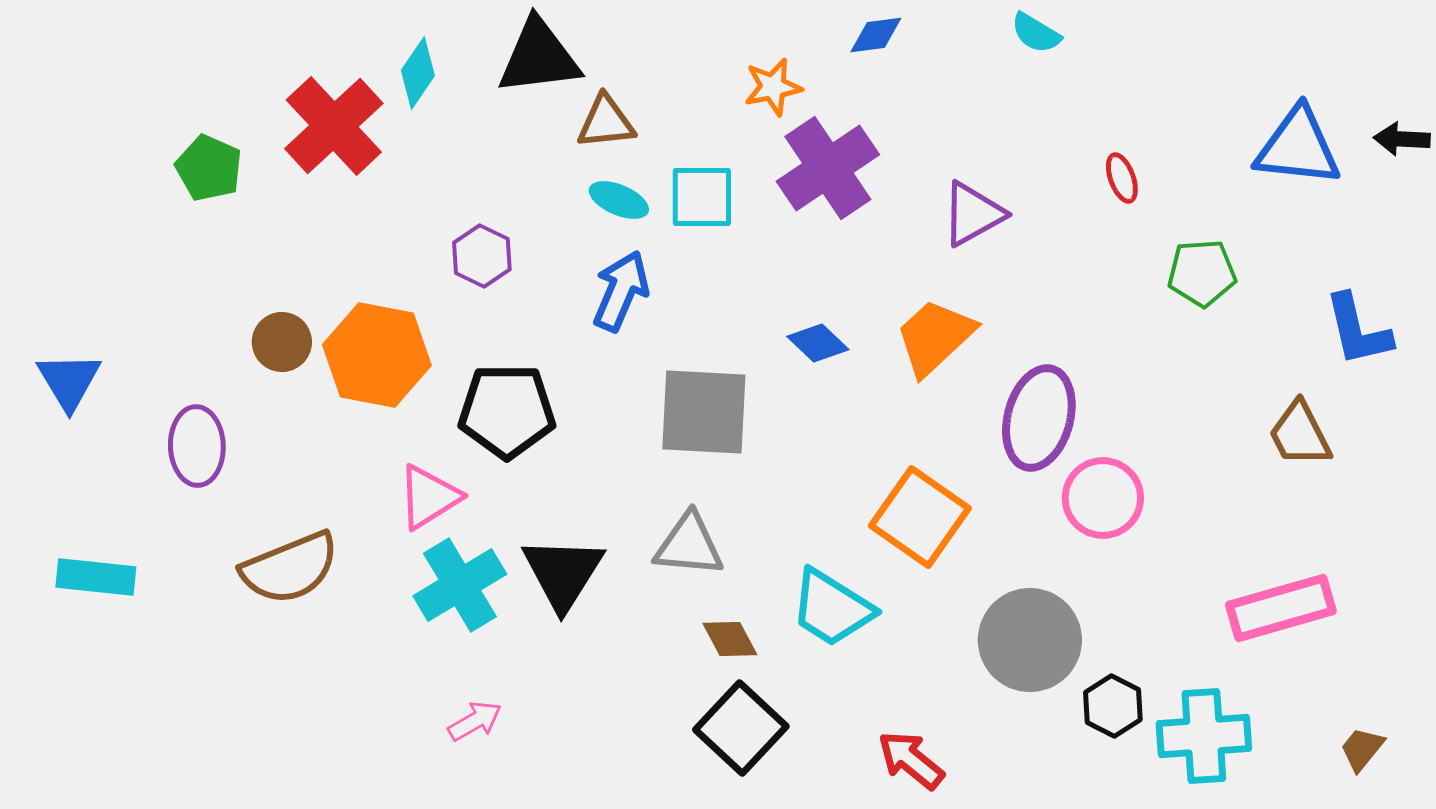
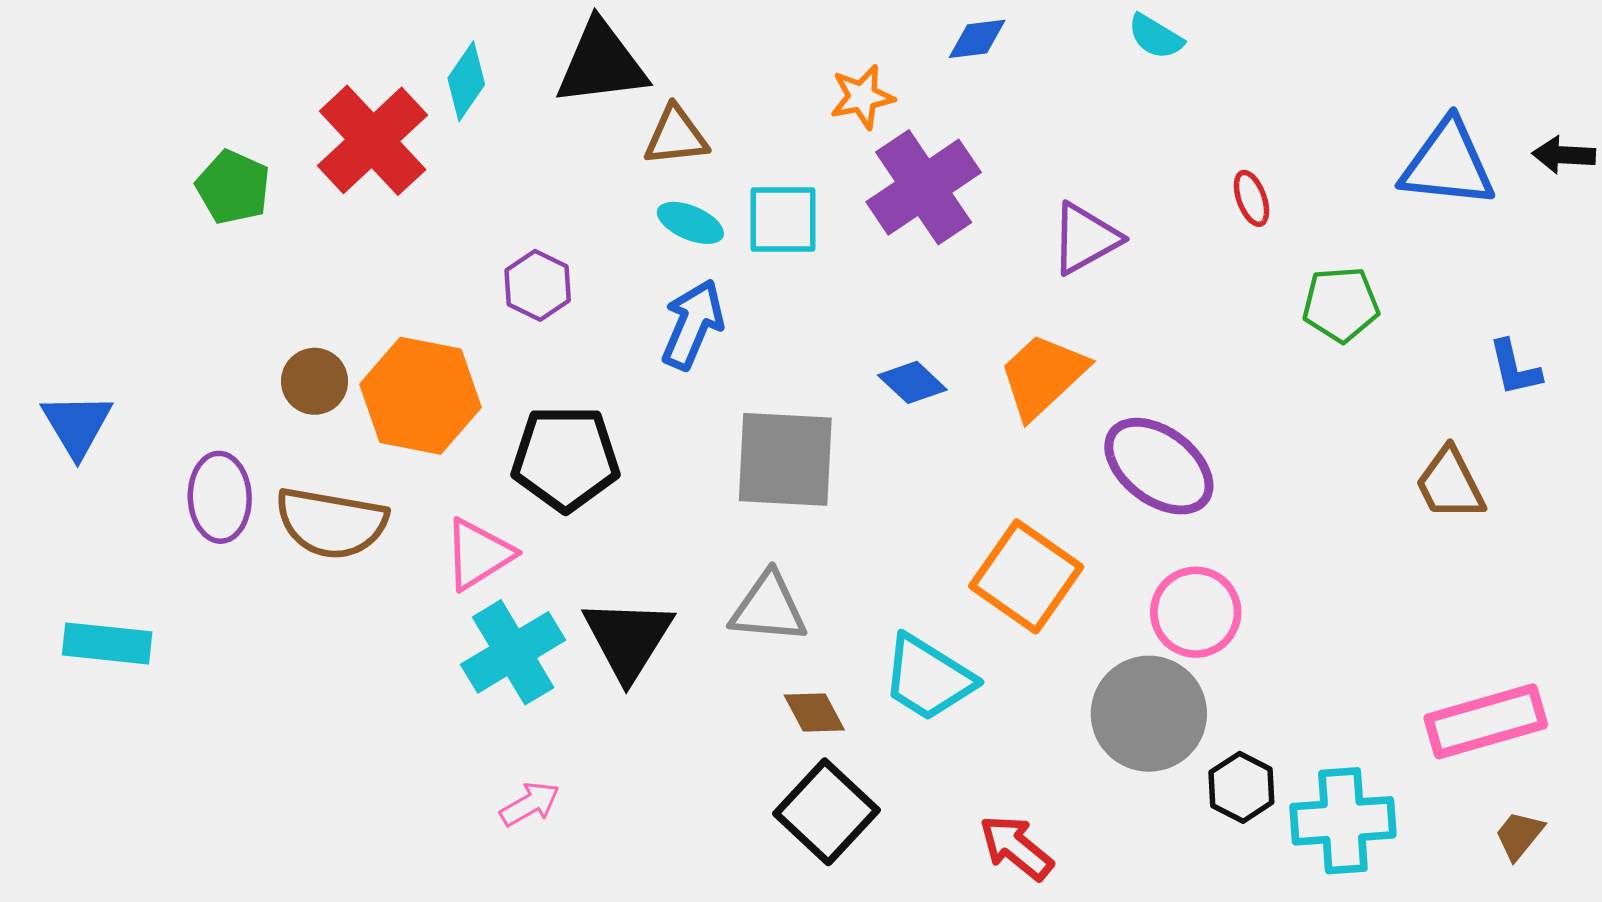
blue L-shape: (1358, 330) -> (1515, 368), size x0.7
purple ellipse: (1039, 418) -> (1159, 466), turned -68
pink circle: (1103, 498) -> (1196, 612), moved
brown semicircle: (290, 568) -> (331, 523), moved, turned 32
pink rectangle: (1281, 608) -> (1486, 721), moved

